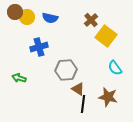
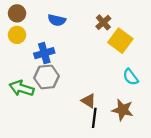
yellow circle: (27, 17) -> (17, 35), moved
gray hexagon: (66, 70) -> (47, 77), moved
green arrow: (19, 78) -> (22, 88), size x1.5

